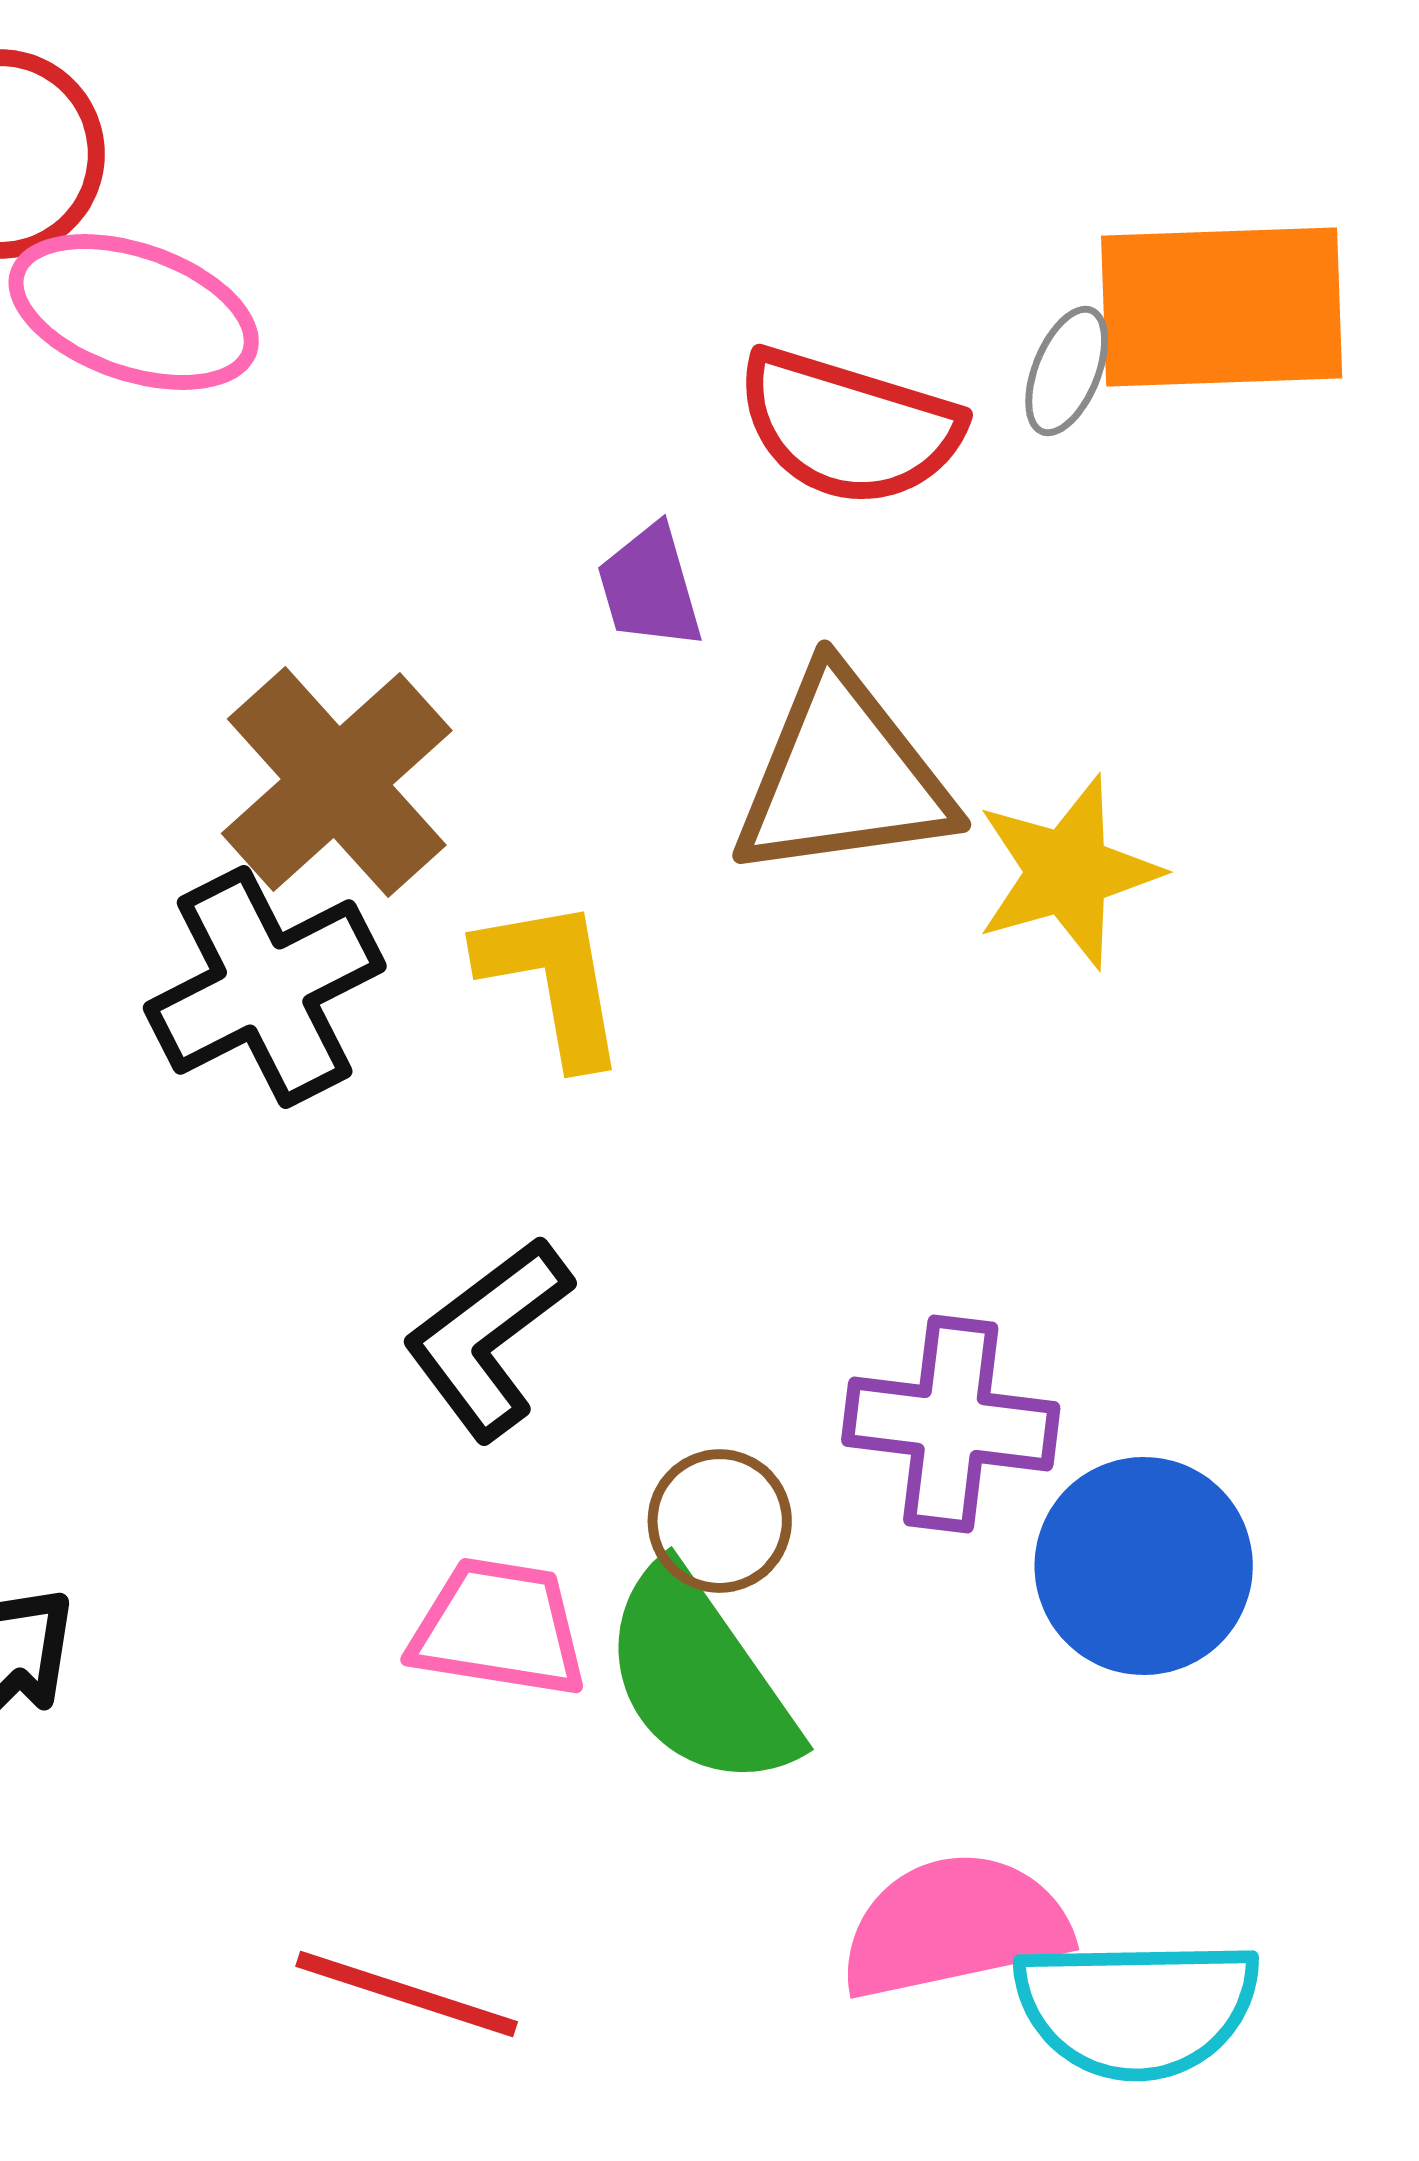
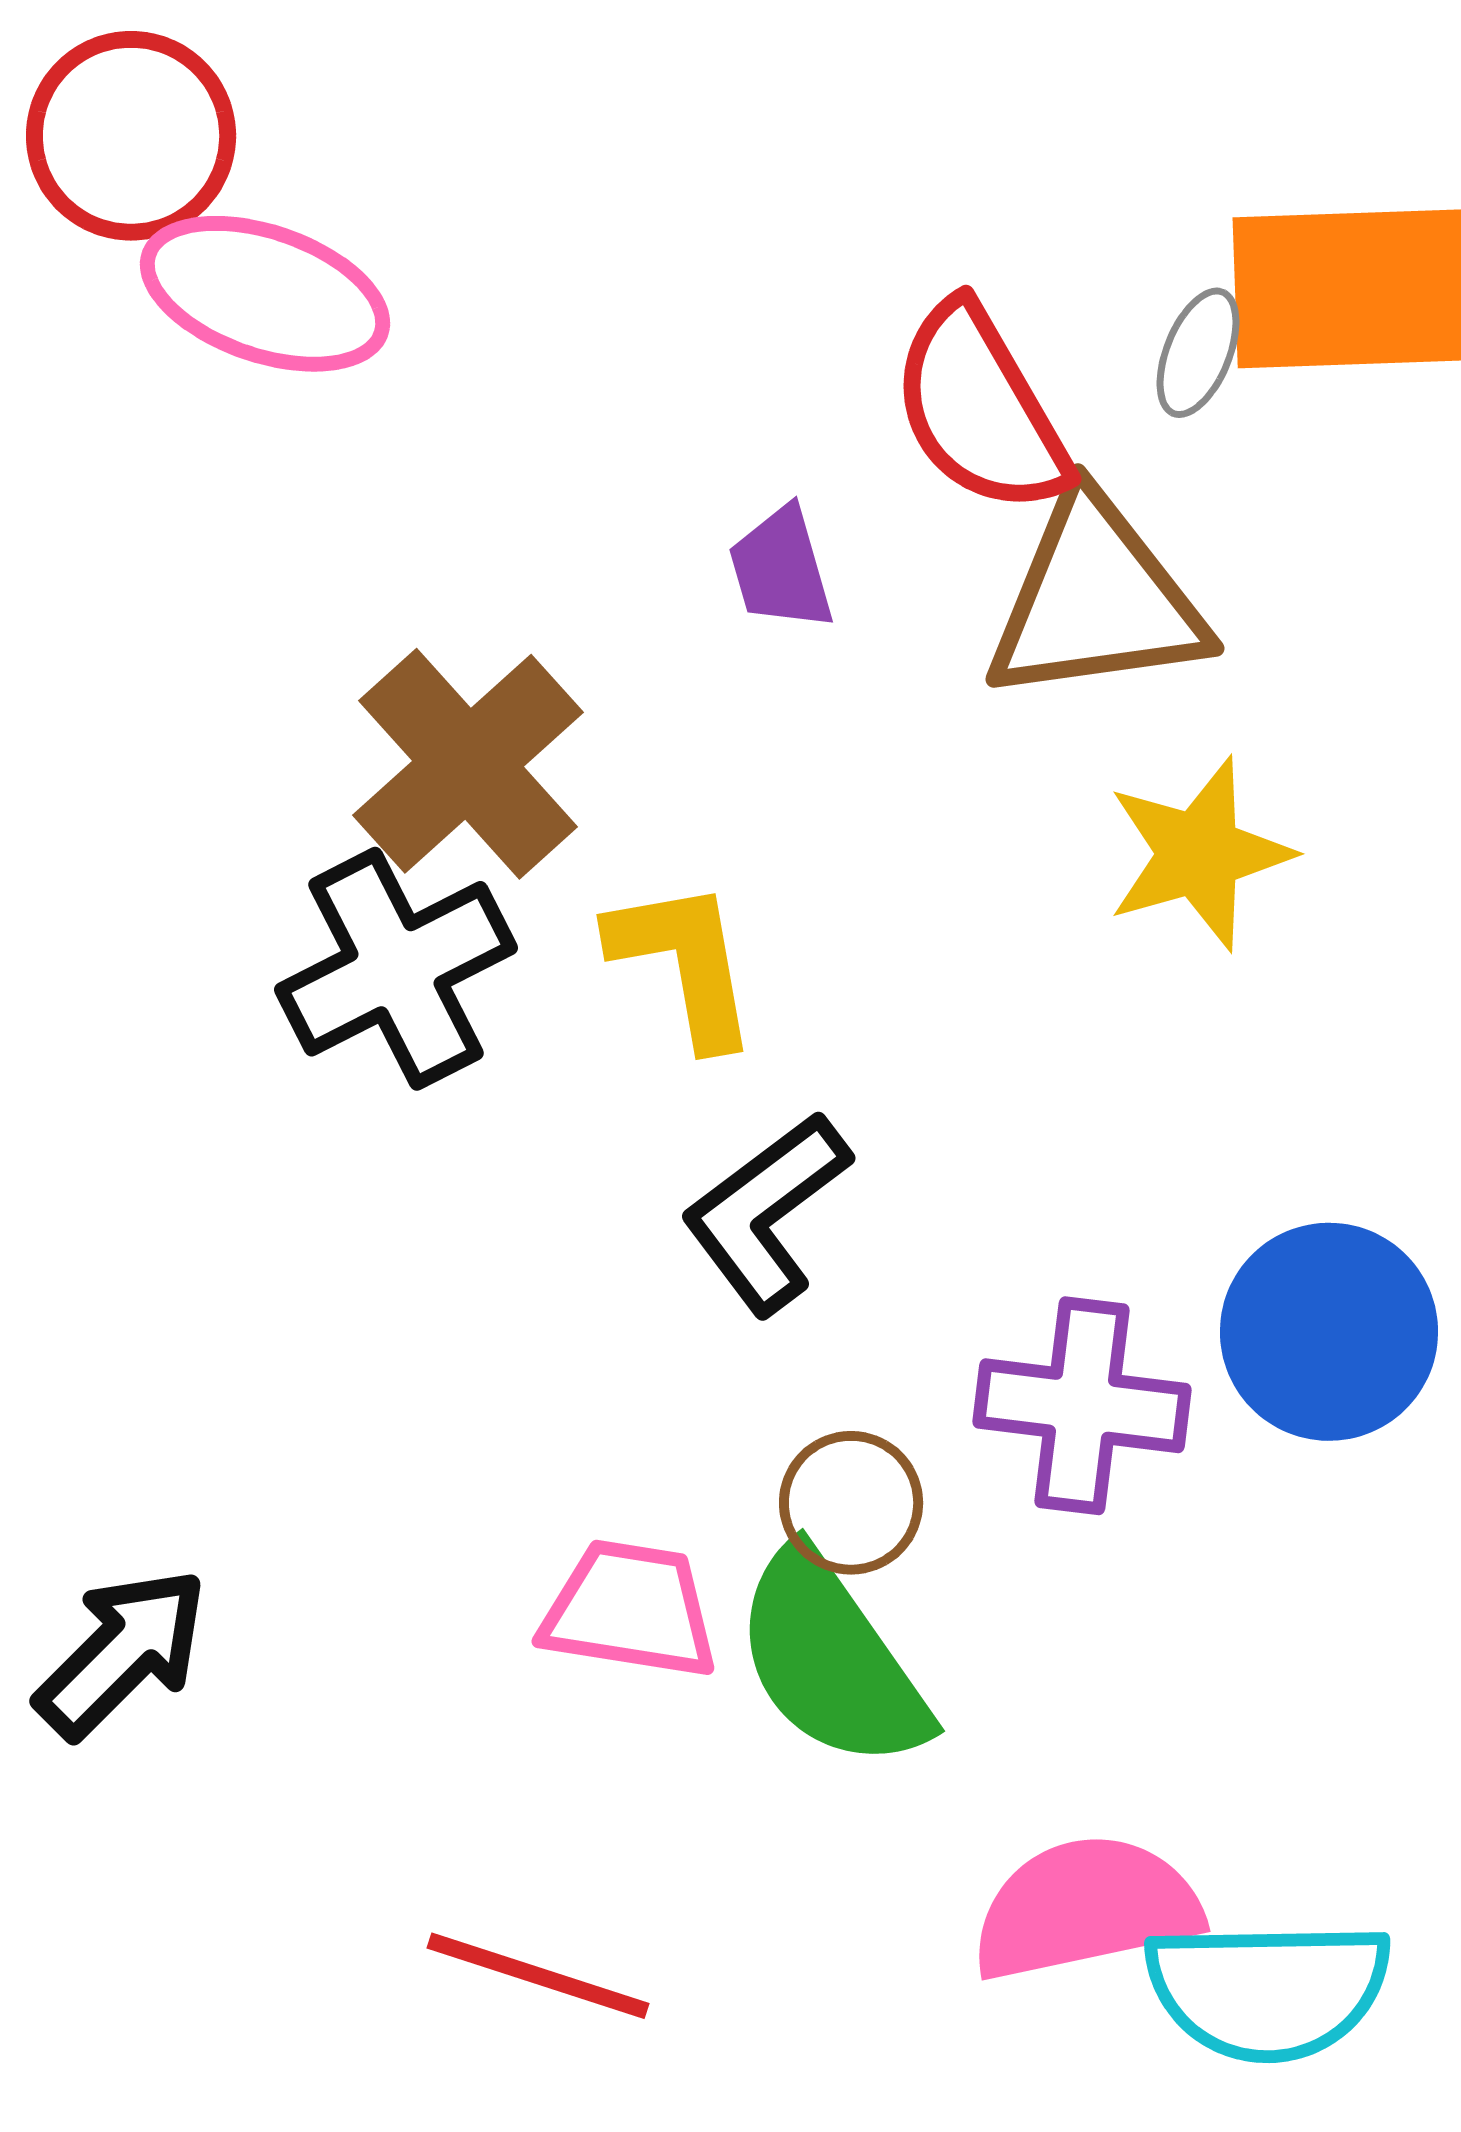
red semicircle: (849, 427) -> (980, 409), turned 43
brown triangle: (843, 776) -> (1096, 600), moved
black L-shape: (488, 1338) -> (766, 1213), moved
blue circle: (1144, 1566) -> (1329, 1332), moved

